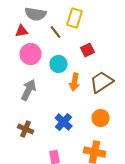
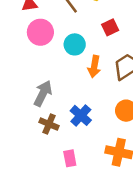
gray arrow: (29, 90) -> (43, 93), moved
brown cross: (26, 129) -> (49, 124), moved

